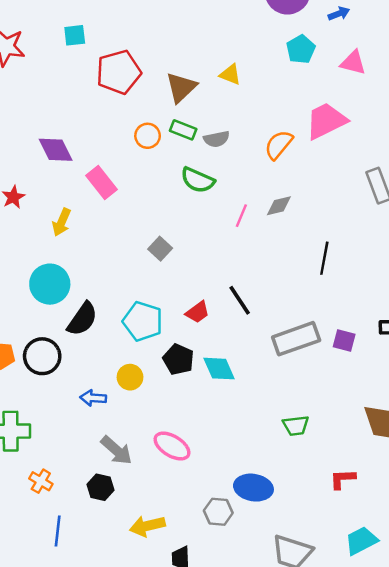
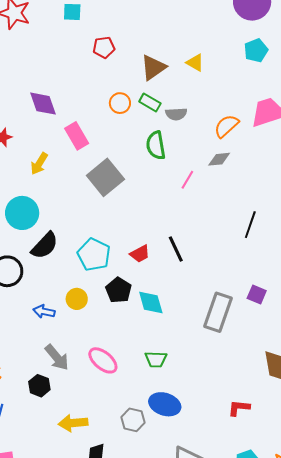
red pentagon: (119, 72) -> (104, 47), size x0.6
green semicircle: (198, 180) -> (156, 145), turned 48
gray diamond: (279, 206) -> (219, 159), moved
gray square: (160, 249) -> (105, 177), moved, size x1.8
gray rectangle: (296, 339) -> (218, 312), moved, turned -60
green trapezoid: (296, 426) -> (156, 359), moved

